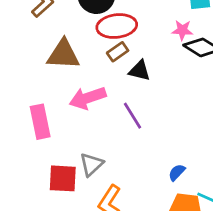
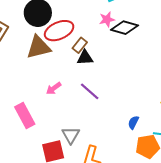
brown rectangle: (118, 52) -> (80, 45), moved
brown triangle: (63, 54) -> (39, 47), moved
pink arrow: (88, 98) -> (54, 88), size x0.6

